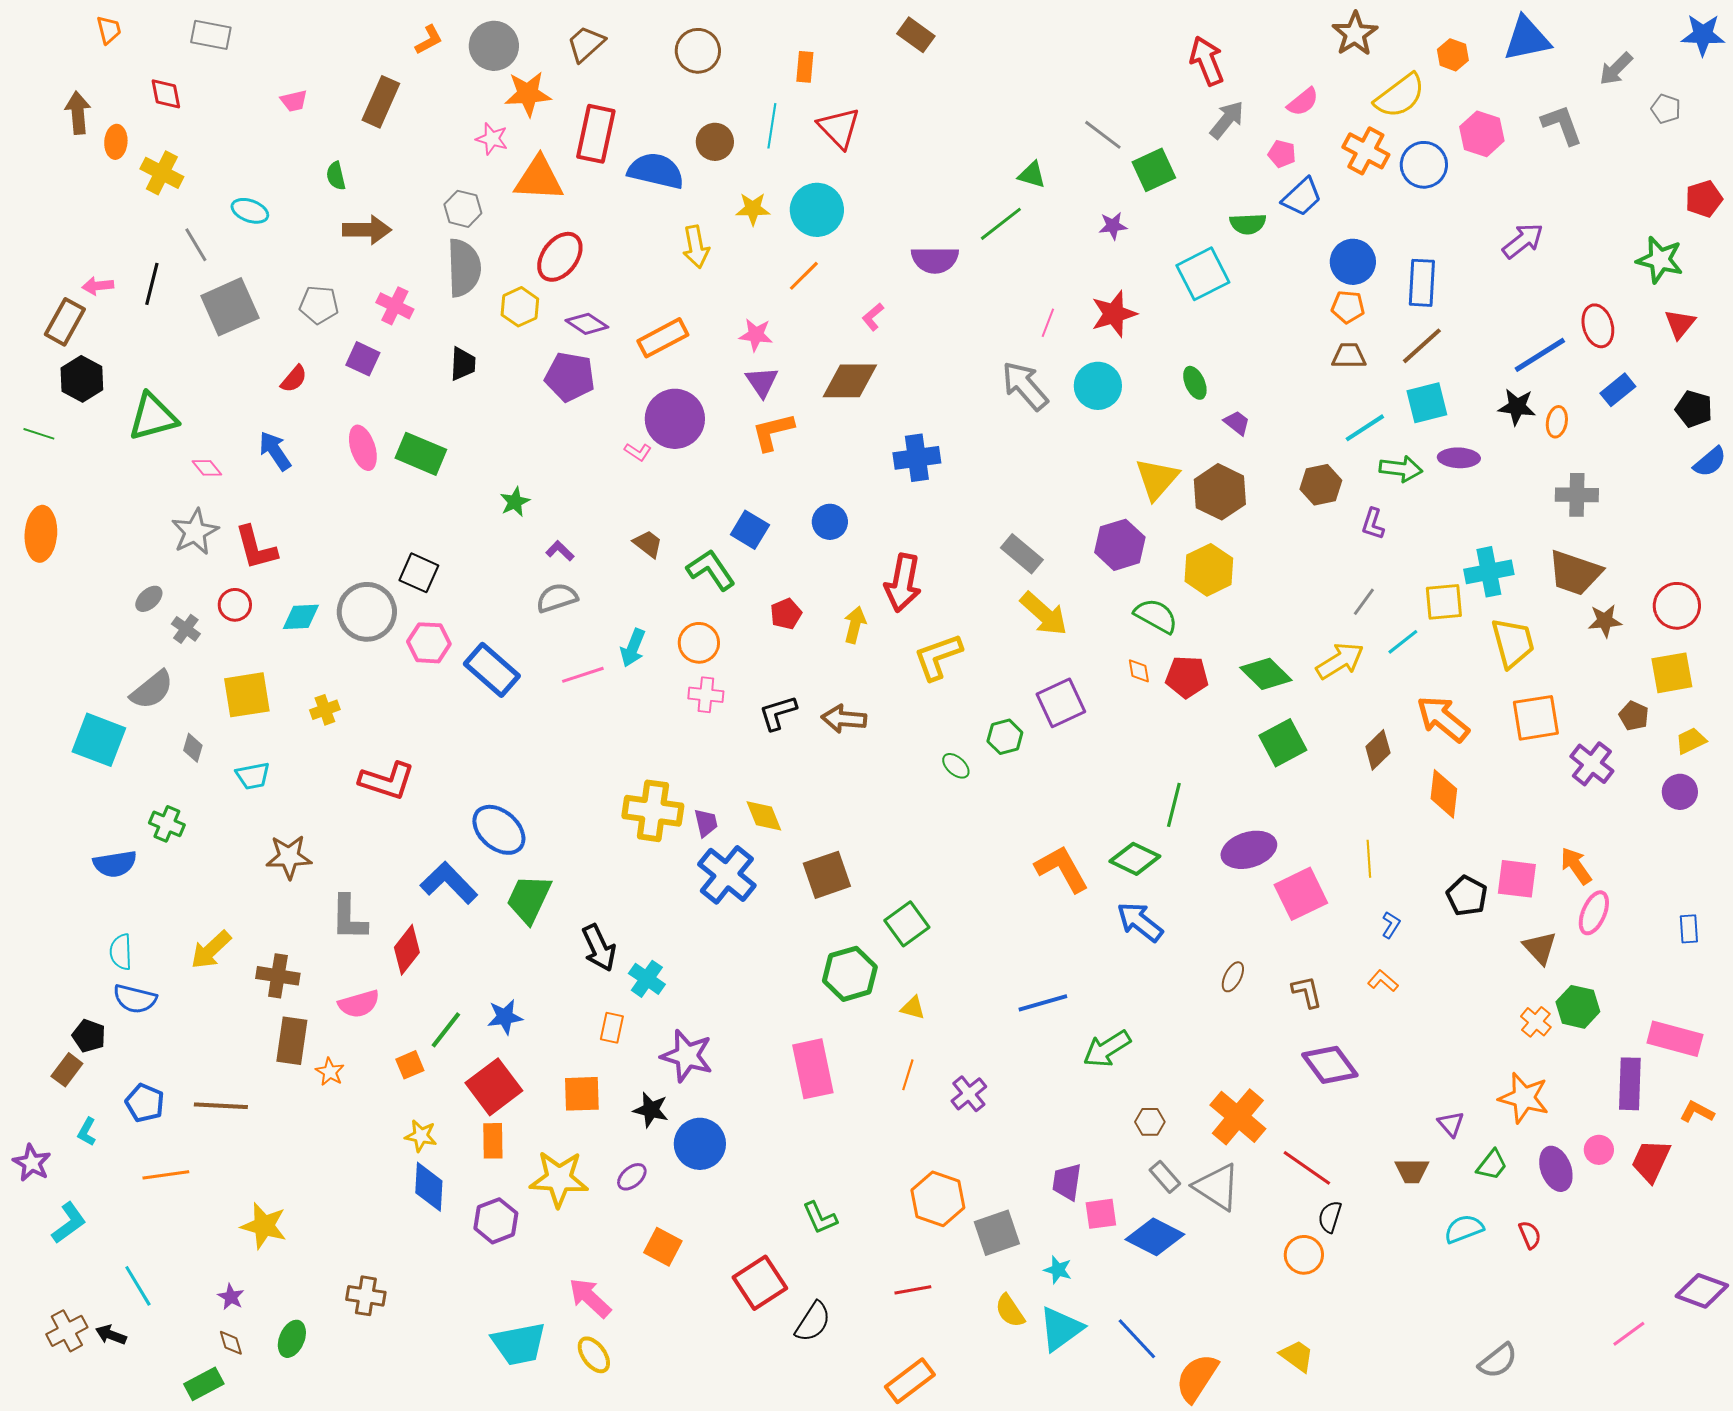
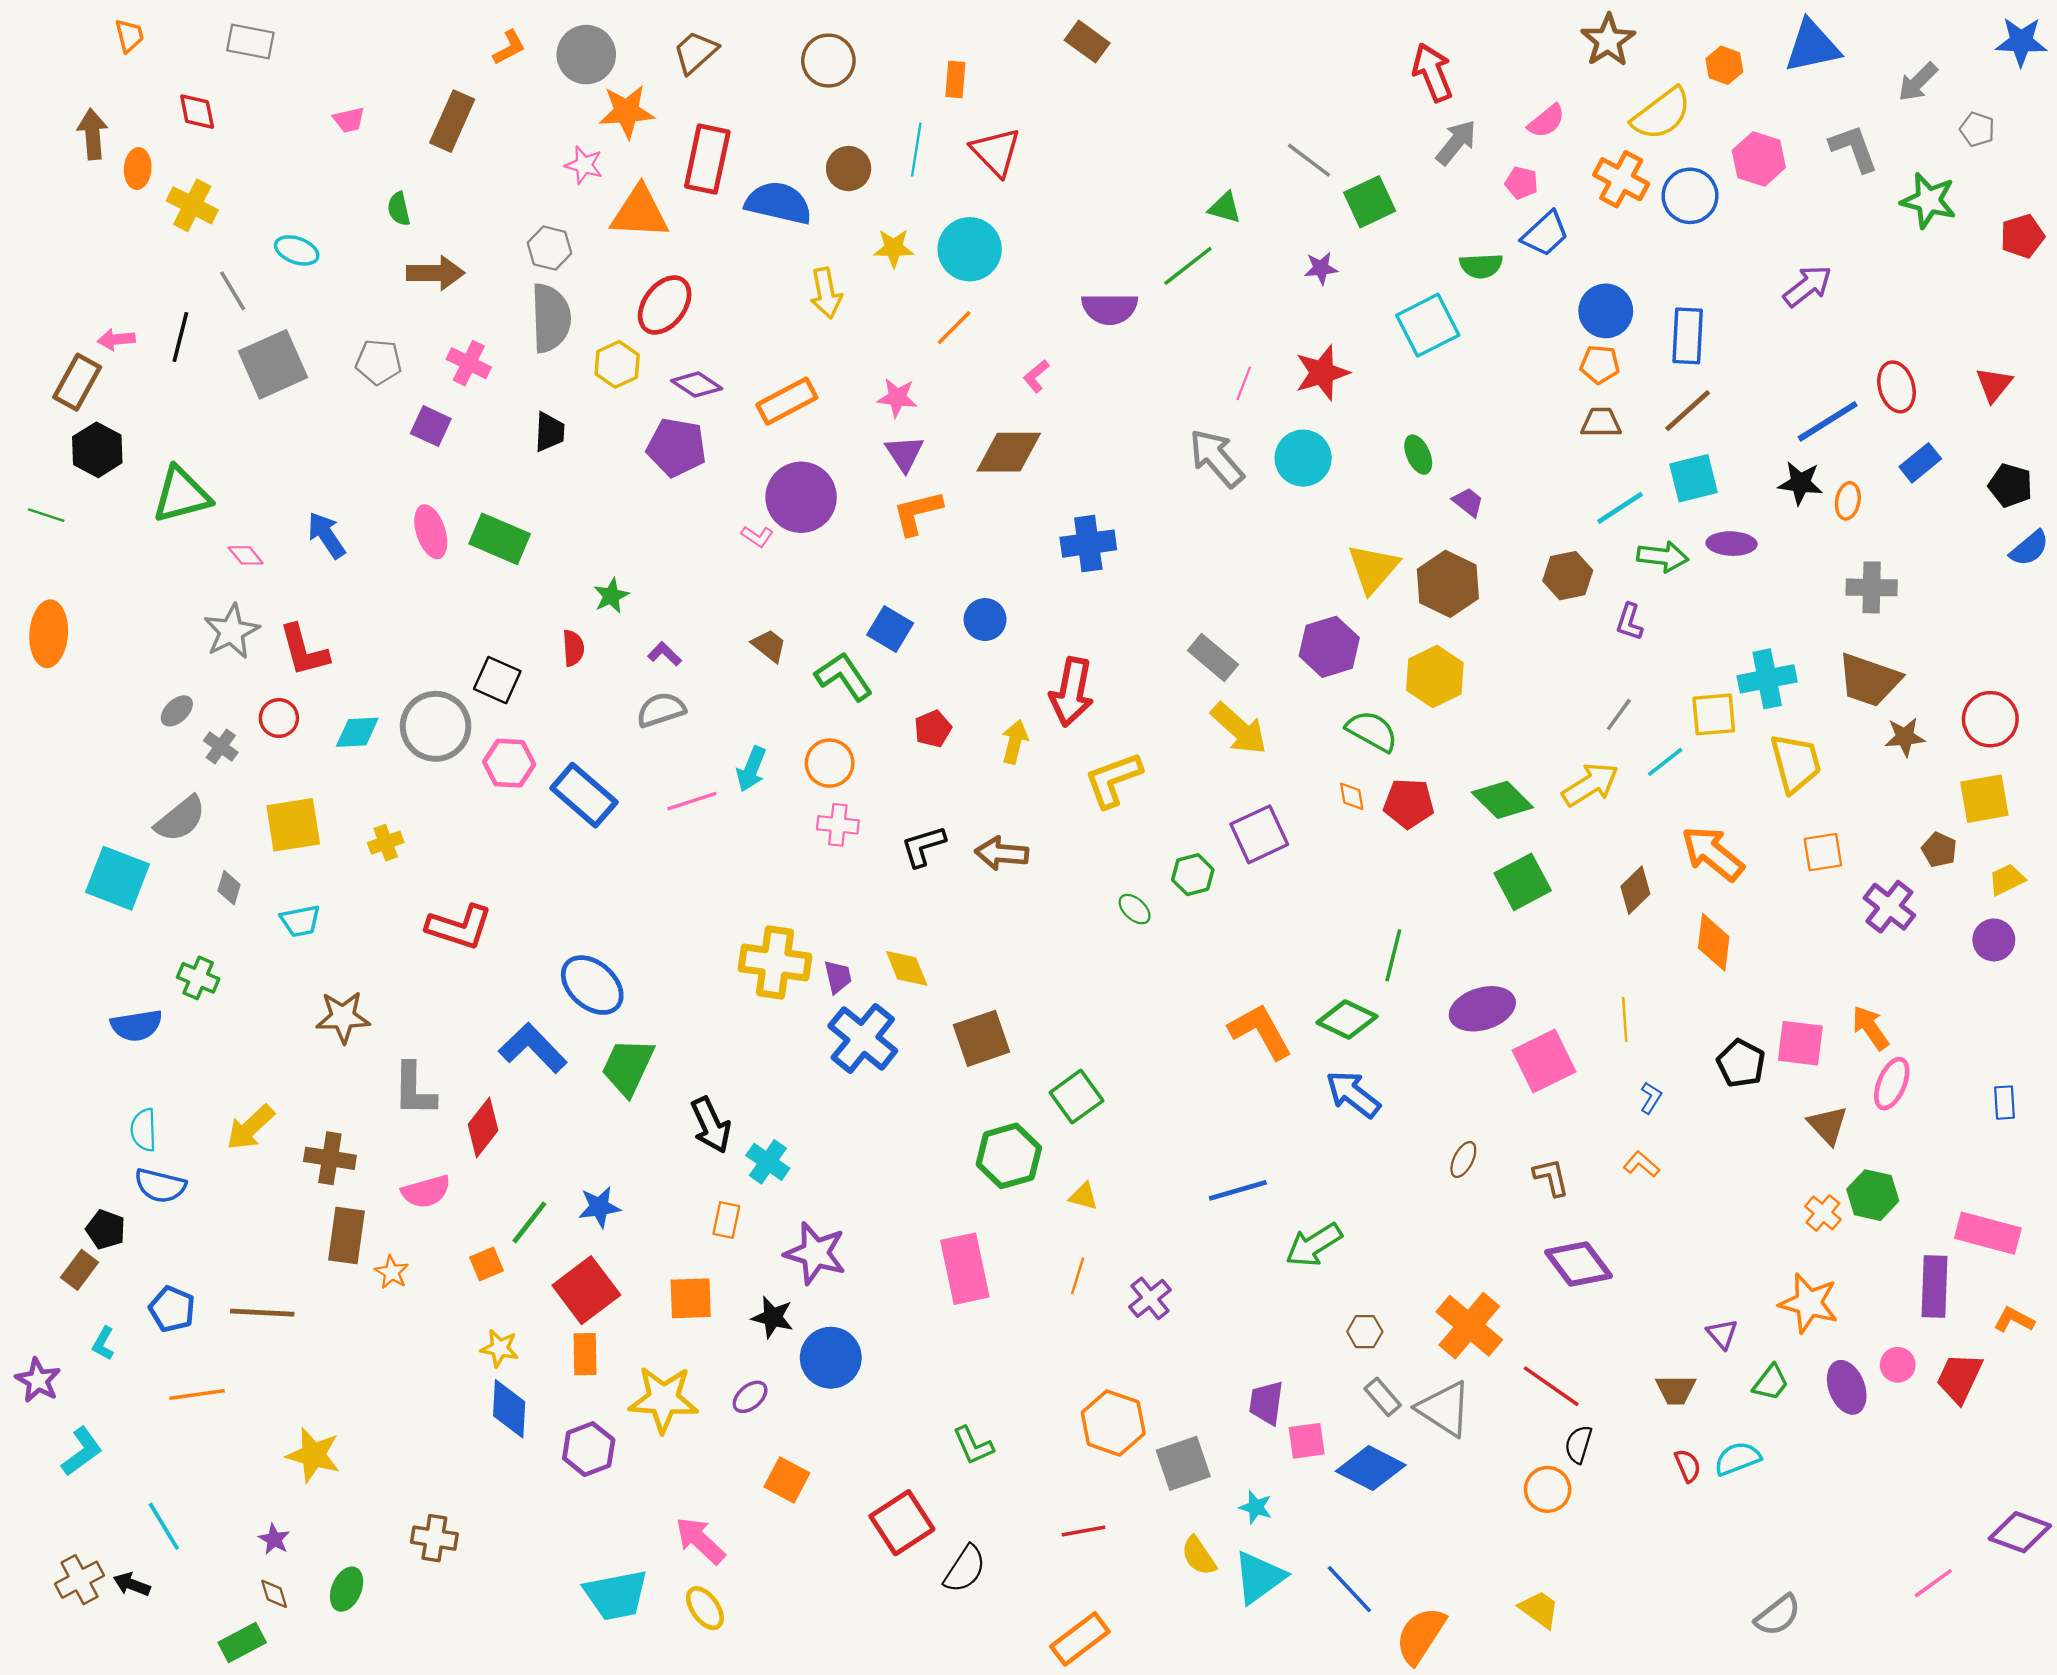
green star: (1660, 260) -> (1929, 201), moved
red semicircle: (294, 379) -> (573, 648), moved, turned -44
orange square: (1536, 718) -> (1823, 852), size x0.7
red semicircle: (1530, 1235) -> (1688, 1466), moved

